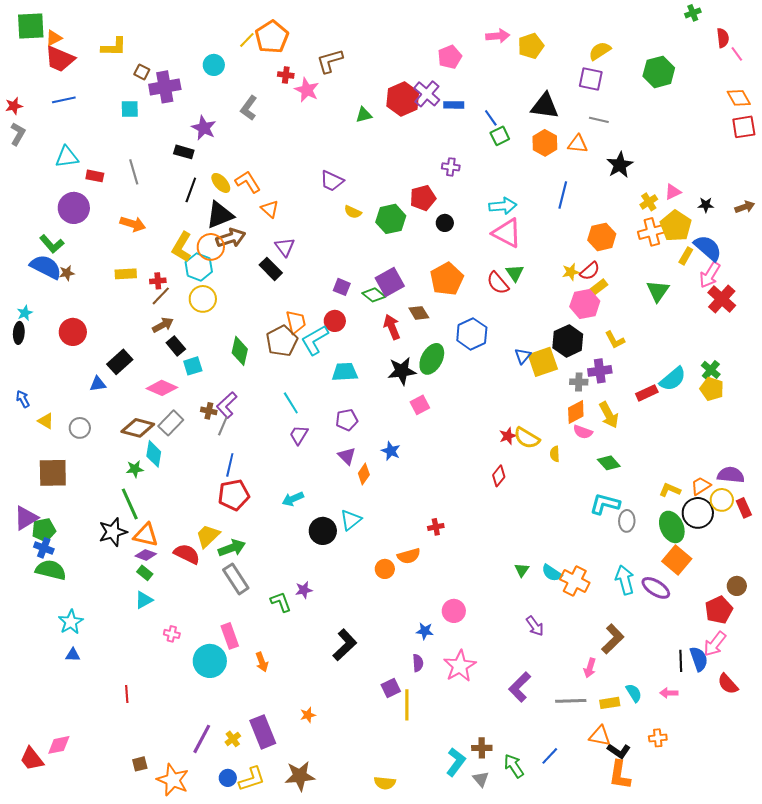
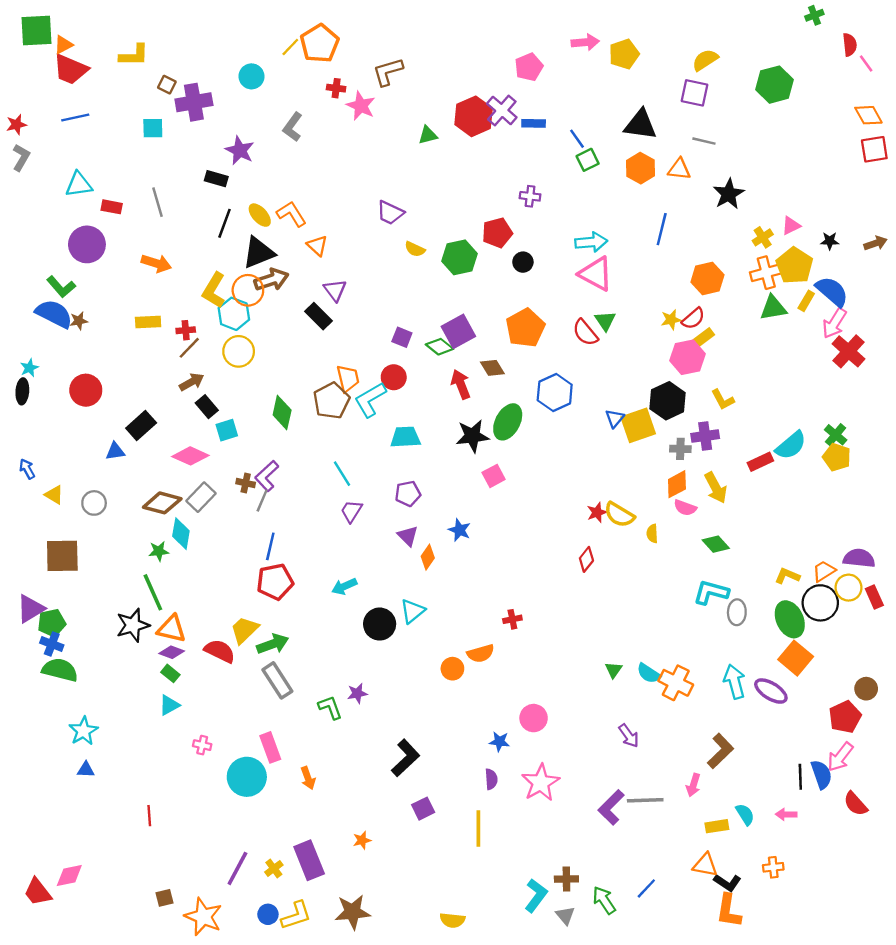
green triangle: (658, 291) -> (773, 308), moved, turned 45
purple square: (391, 688) -> (423, 809), moved
gray line: (571, 701) -> (645, 800), moved

